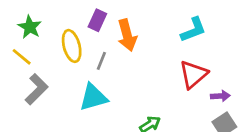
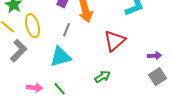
yellow ellipse: (72, 46) -> (32, 26), moved
red triangle: (193, 74) -> (114, 41), moved

